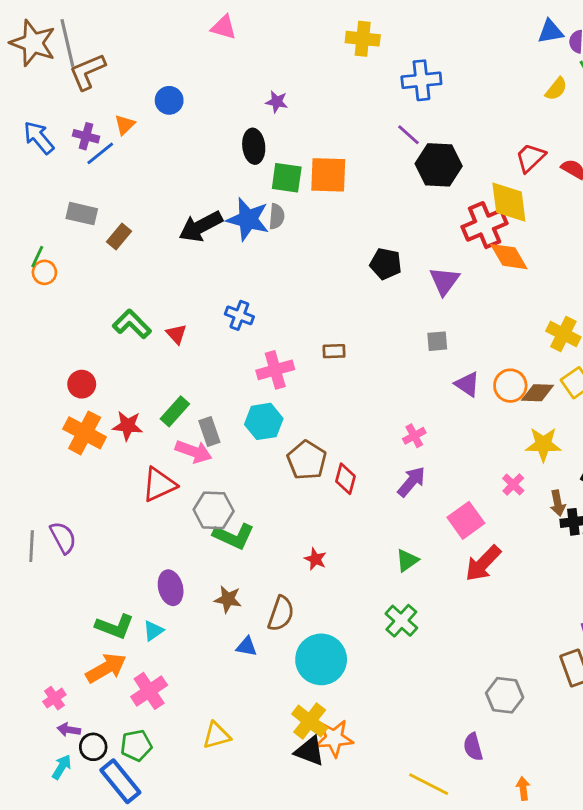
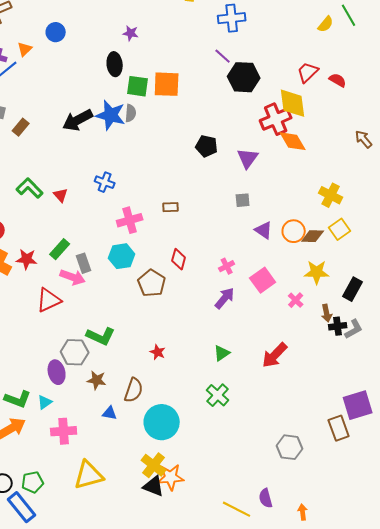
red diamond: (345, 479) -> (179, 259), moved
gray hexagon: (214, 510) -> (75, 352), moved
pink square: (466, 520) -> (263, 280), moved
pink cross: (149, 691) -> (64, 431), moved, turned 30
yellow triangle: (216, 735) -> (89, 475), size x1.5
purple semicircle: (473, 747) -> (266, 498), moved

